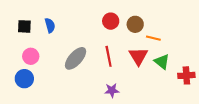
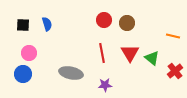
orange line: (153, 38) -> (173, 36), moved
gray ellipse: (76, 58) -> (71, 73), moved, turned 60
red cross: (186, 75) -> (175, 71), turned -35

